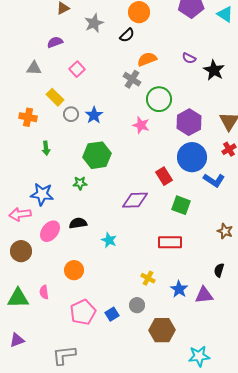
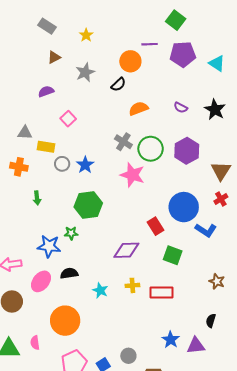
gray triangle: (34, 68) -> (25, 133), moved
black star: (214, 70) -> (215, 110), moved
gray cross: (132, 79) -> (123, 142), moved
yellow rectangle: (55, 97) -> (46, 147), turned -36
purple hexagon: (189, 122) -> (187, 151), moved
pink star: (141, 125) -> (132, 175), size x1.4
blue star: (42, 194) -> (49, 246), moved
orange circle: (74, 270) -> (65, 321), size x1.5
yellow cross: (148, 278) -> (132, 285), moved, turned -32

